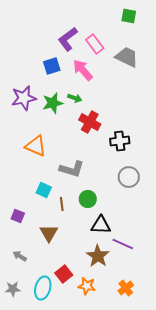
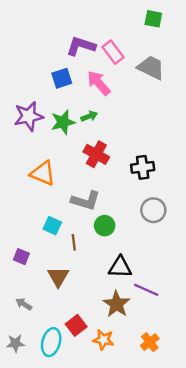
purple L-shape: (68, 39) -> (81, 46), turned 55
green arrow: (75, 98) -> (89, 116), turned -40
red cross: (90, 122) -> (96, 154), moved
green circle: (88, 199) -> (105, 226), moved

